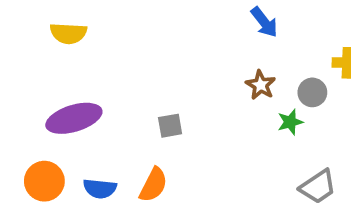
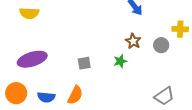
green star: (290, 122) -> (120, 61), moved

